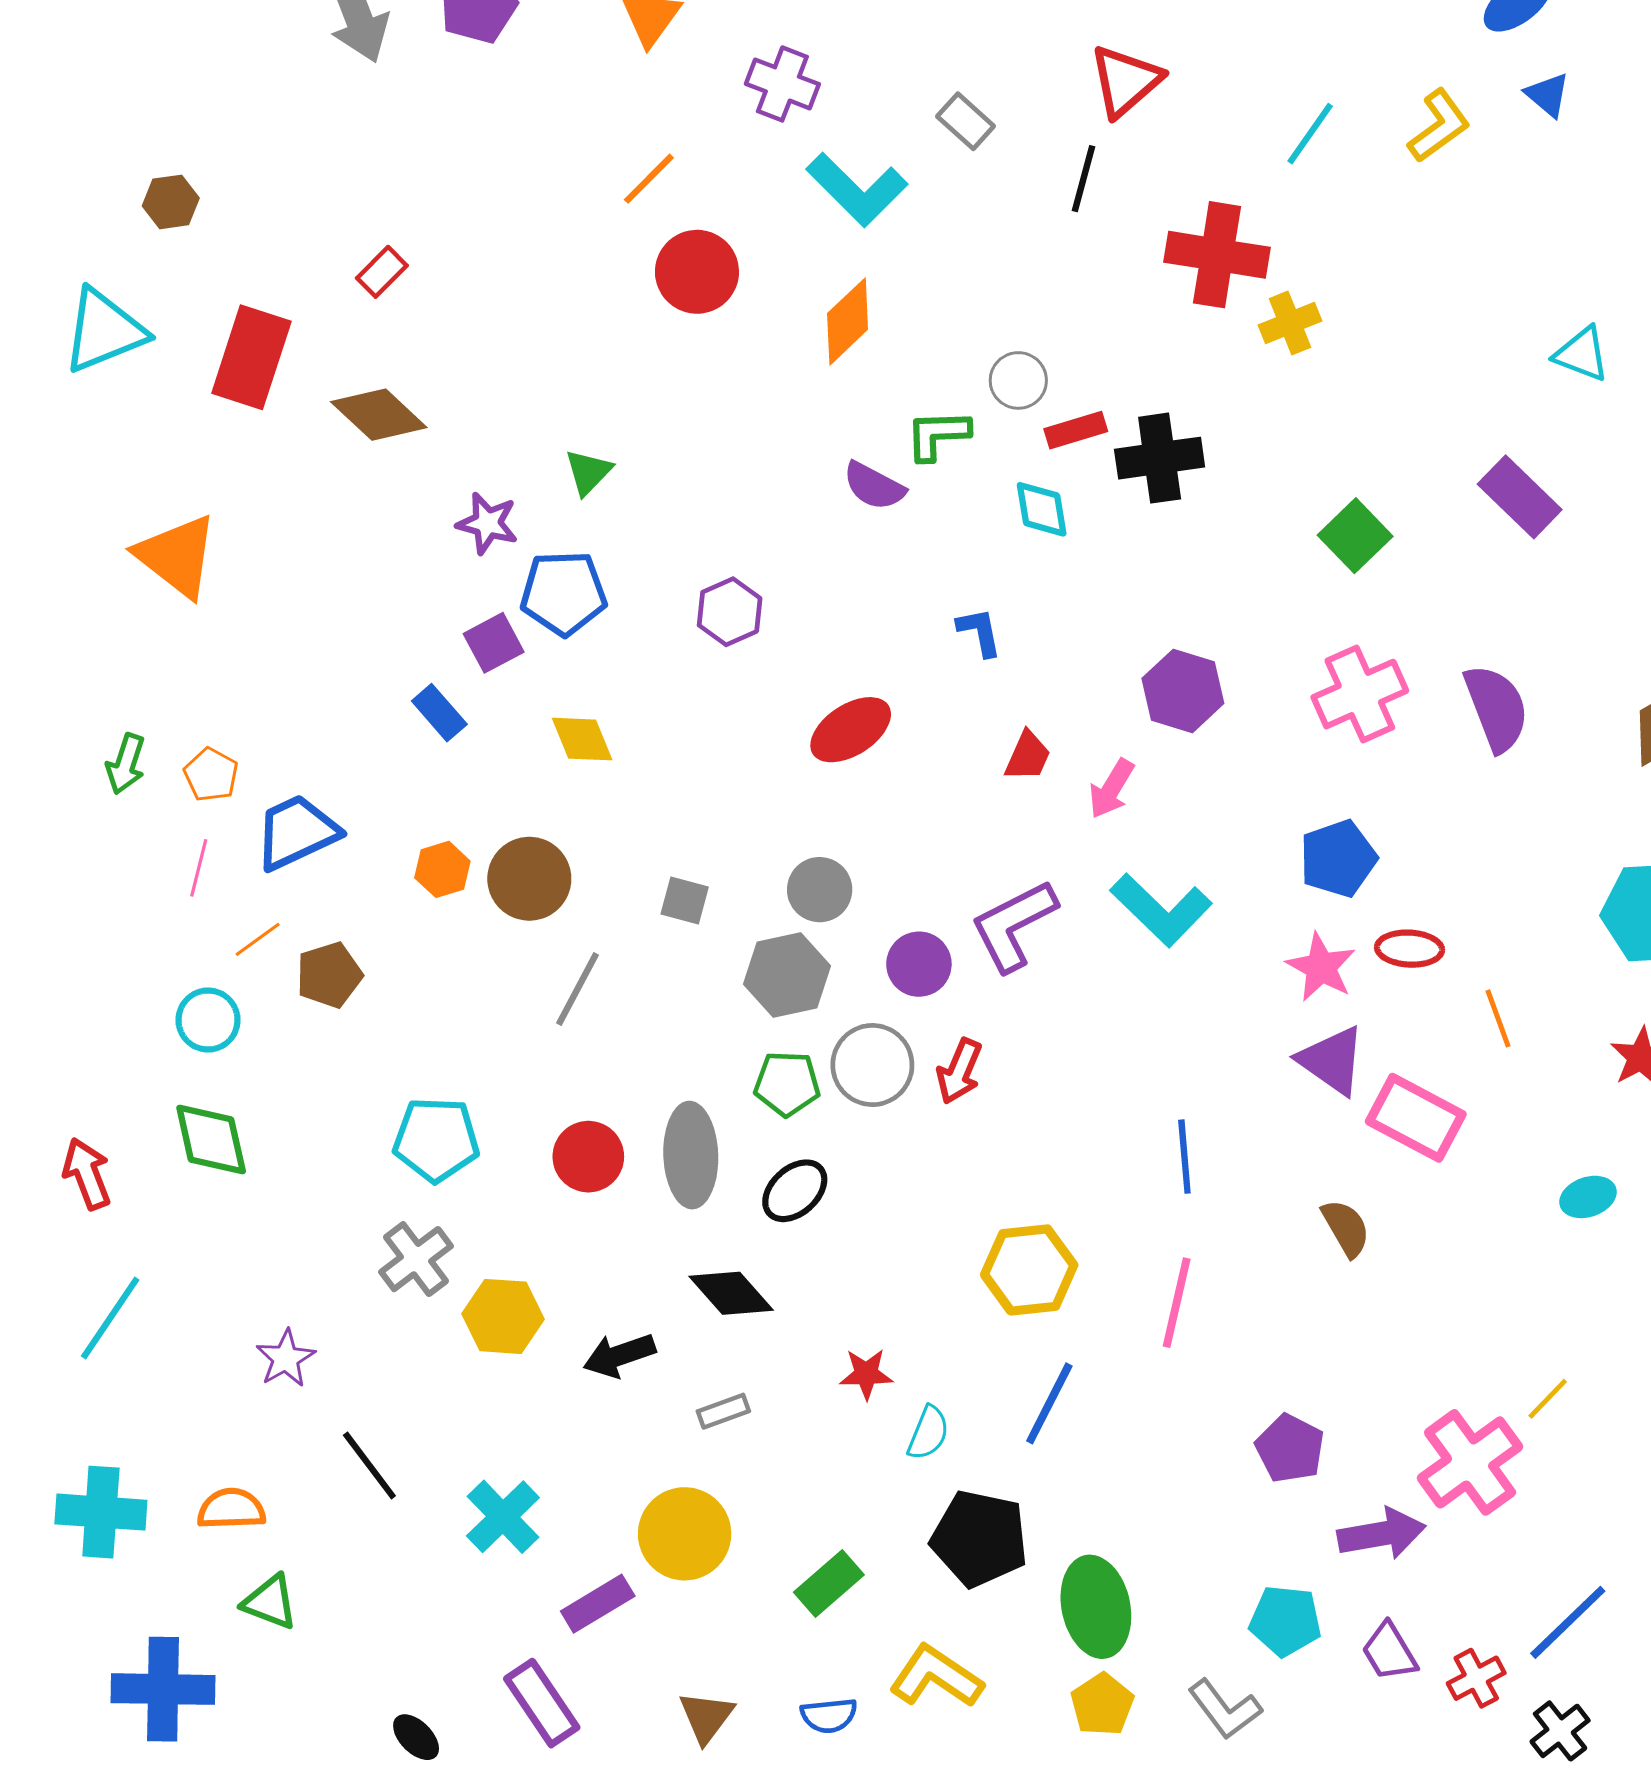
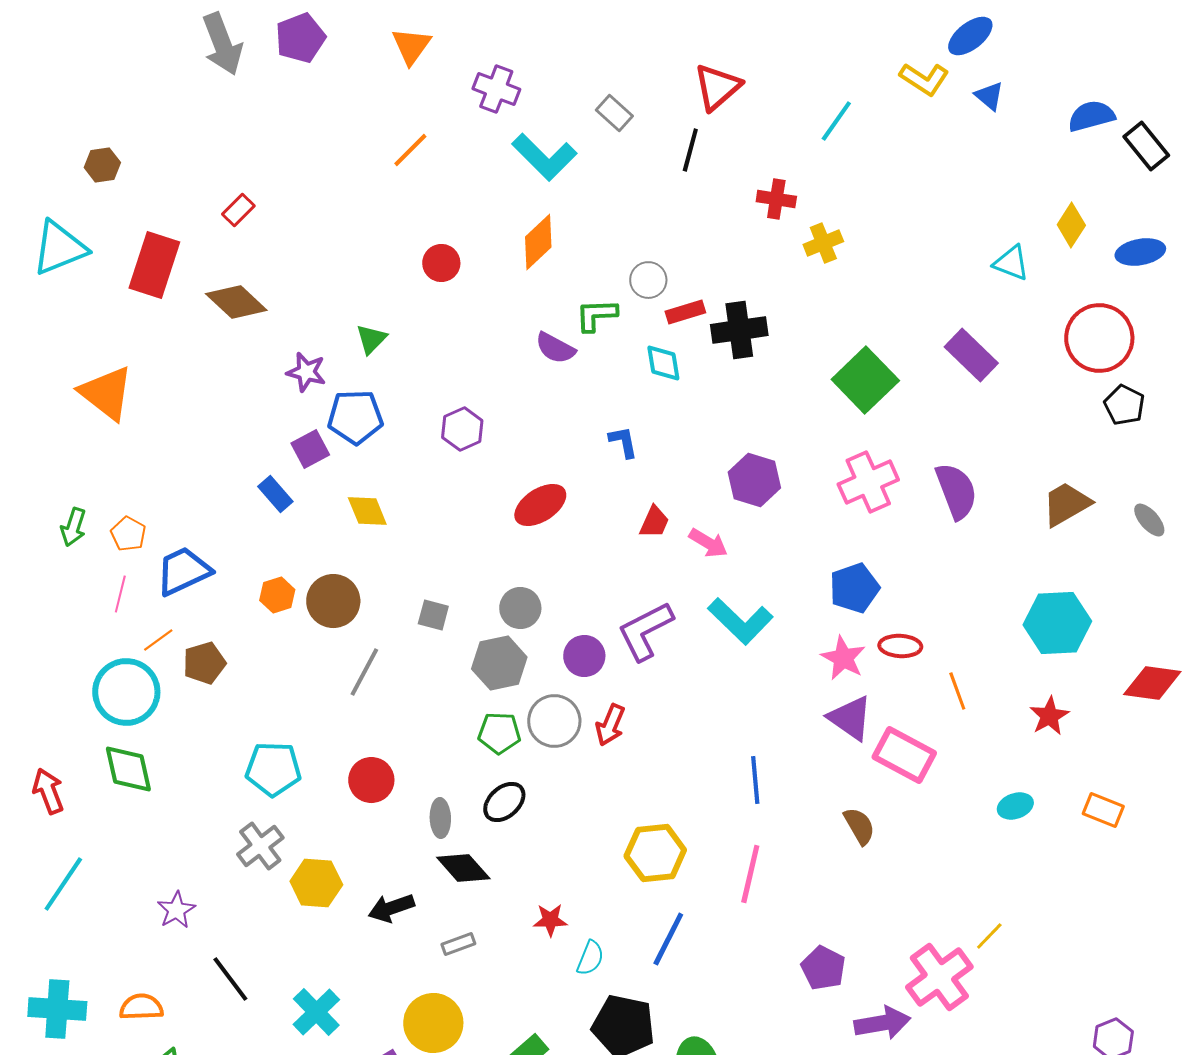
yellow L-shape: (1439, 126) -> (924, 79), moved, turned 69
red cross: (1217, 255) -> (776, 199), size x0.6
red circle: (697, 272) -> (441, 263), moved, size x0.7
green square: (1355, 536) -> (865, 380), size x1.4
pink arrow: (1111, 789) -> (708, 543), turned -90
cyan circle: (208, 1020) -> (126, 692), size x1.6
gray ellipse: (691, 1155) -> (440, 818), moved, size x0.6

